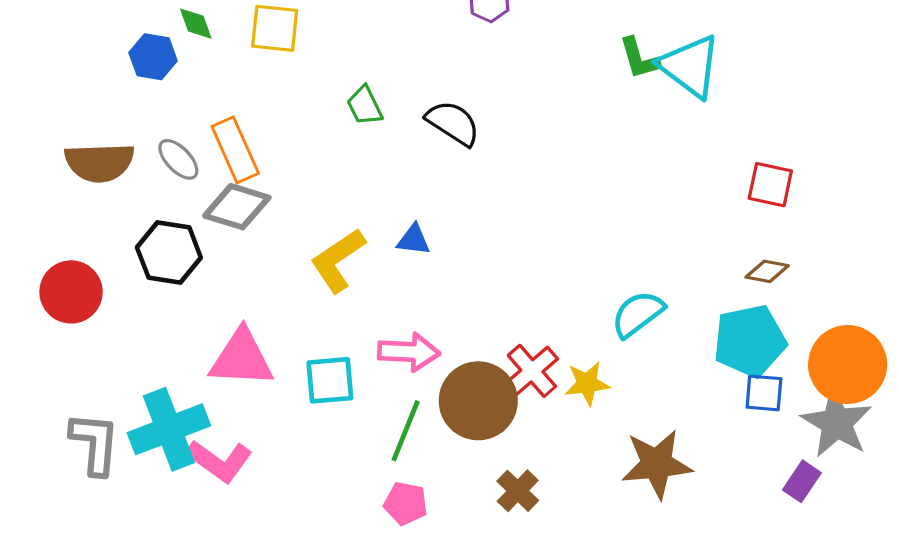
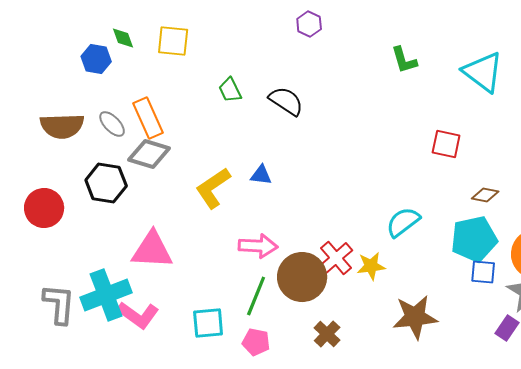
cyan triangle: (690, 66) -> (483, 72), moved
red square: (770, 185) -> (446, 144), moved
cyan square: (330, 380) -> (208, 323), moved

